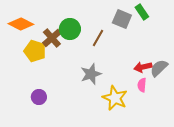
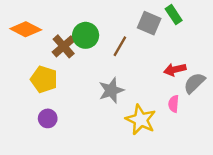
yellow pentagon: (35, 51) -> (44, 79), moved
red arrow: (143, 67) -> (175, 70), moved

